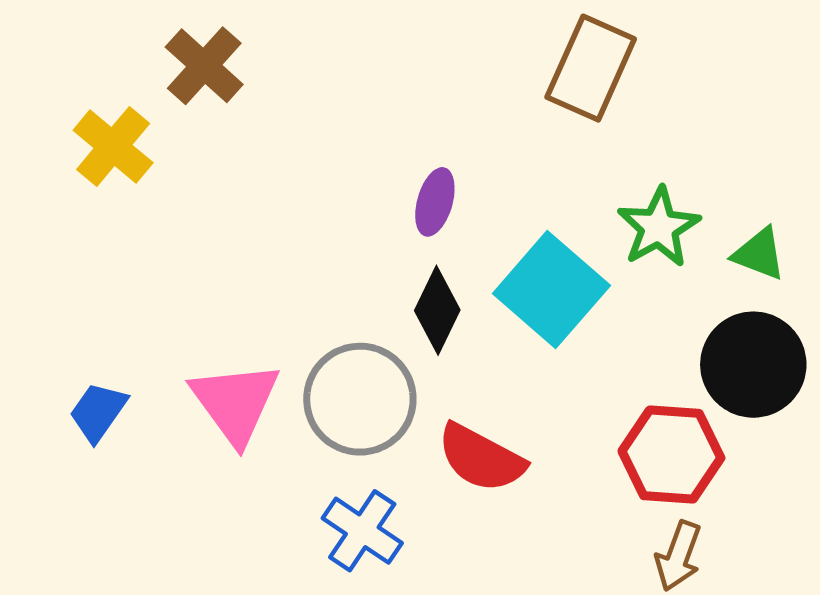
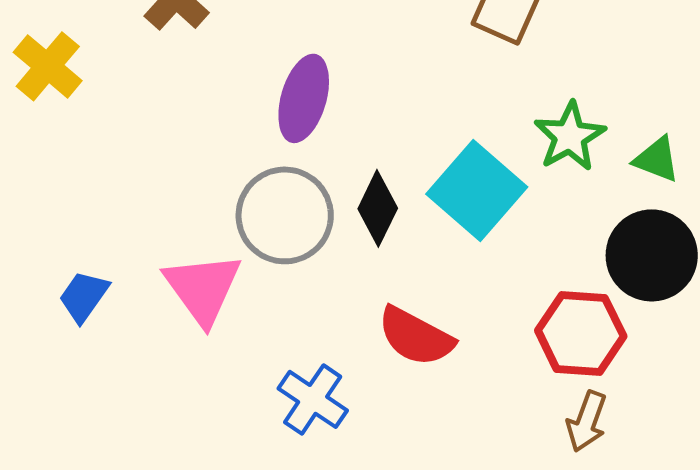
yellow cross: (113, 147) -> (48, 66), moved
purple ellipse: (435, 202) -> (304, 98), moved, size x1.5
gray circle: (360, 399) -> (285, 215), moved

